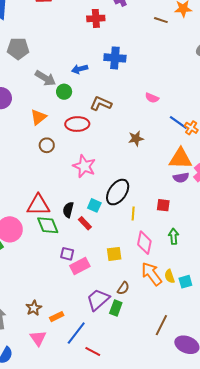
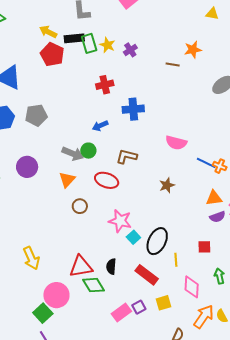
red cross: (96, 18) -> (105, 85), moved
gray arrow: (45, 78) -> (73, 154), moved
pink semicircle: (152, 98) -> (176, 143), size x1.5
red ellipse: (77, 124) -> (107, 180), turned 30
orange triangle: (180, 159) -> (214, 198), size x0.7
cyan square: (94, 205) -> (133, 237), moved, turned 32
red rectangle: (85, 223) -> (147, 275), moved, size x1.6
purple square: (67, 254) -> (139, 307), moved, turned -32
pink rectangle: (80, 266) -> (121, 313), moved
orange arrow: (152, 274) -> (204, 317), turned 80

